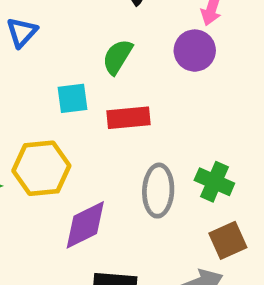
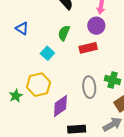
blue triangle: (22, 32) -> (22, 28), turned -32
cyan square: (73, 98) -> (47, 53), turned -32
red rectangle: (129, 118) -> (88, 48), moved

